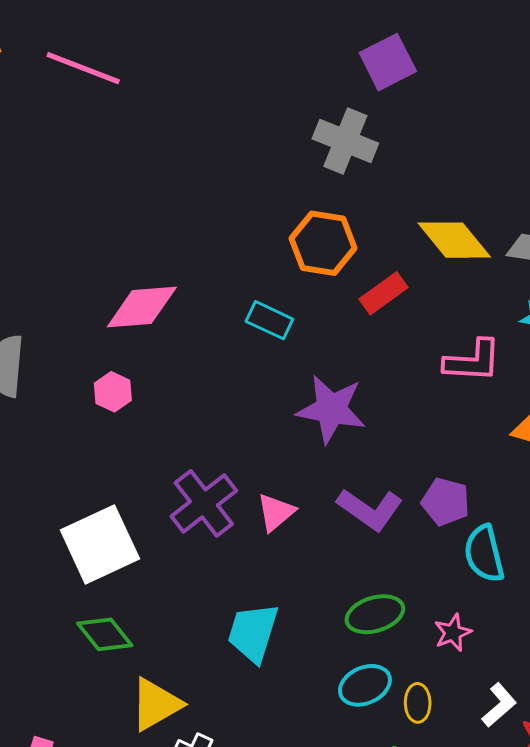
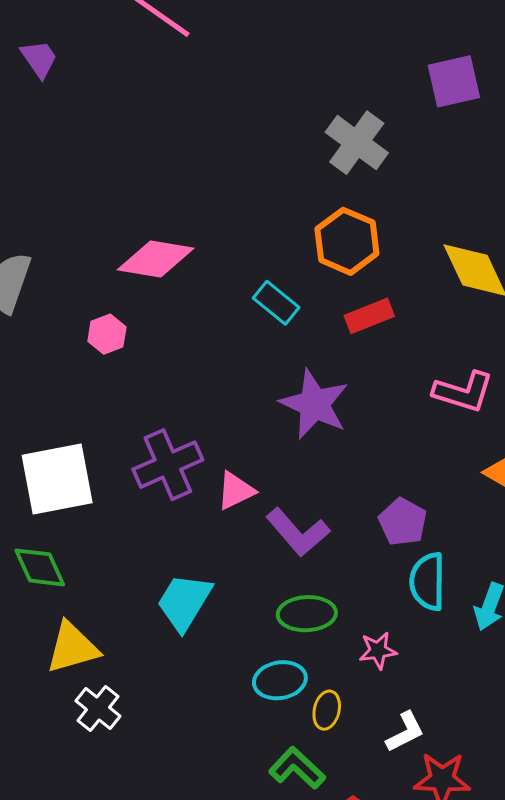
gray cross: (345, 141) -> (357, 143), moved
red rectangle: (384, 293) -> (369, 316), moved
purple L-shape: (370, 509) -> (298, 532), moved

